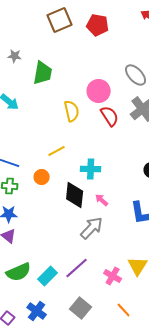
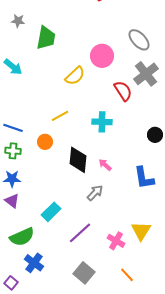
yellow semicircle: (72, 111) -> (75, 76), turned 60
red semicircle: (110, 116) -> (123, 91), moved
cyan cross: (91, 169) -> (102, 122), moved
gray arrow: (92, 228) -> (95, 193), size x0.7
cyan rectangle: (48, 276) -> (51, 212), moved
blue cross: (37, 311) -> (34, 263), moved

